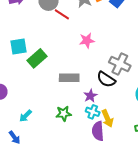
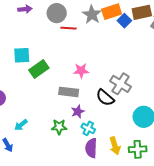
red line: (62, 14) -> (68, 28), turned -35
pink star: (87, 40) -> (81, 71), moved
purple star: (90, 96) -> (78, 112), moved
yellow arrow: (107, 118) -> (115, 146), moved

